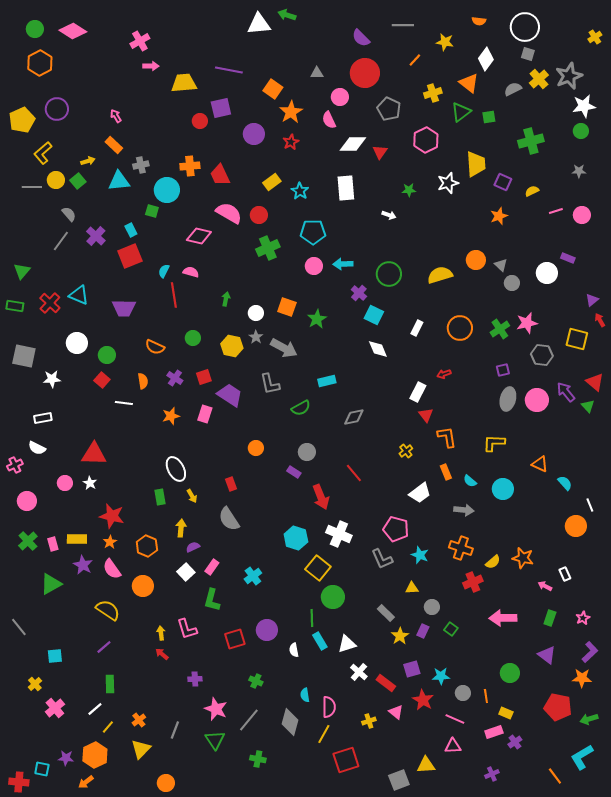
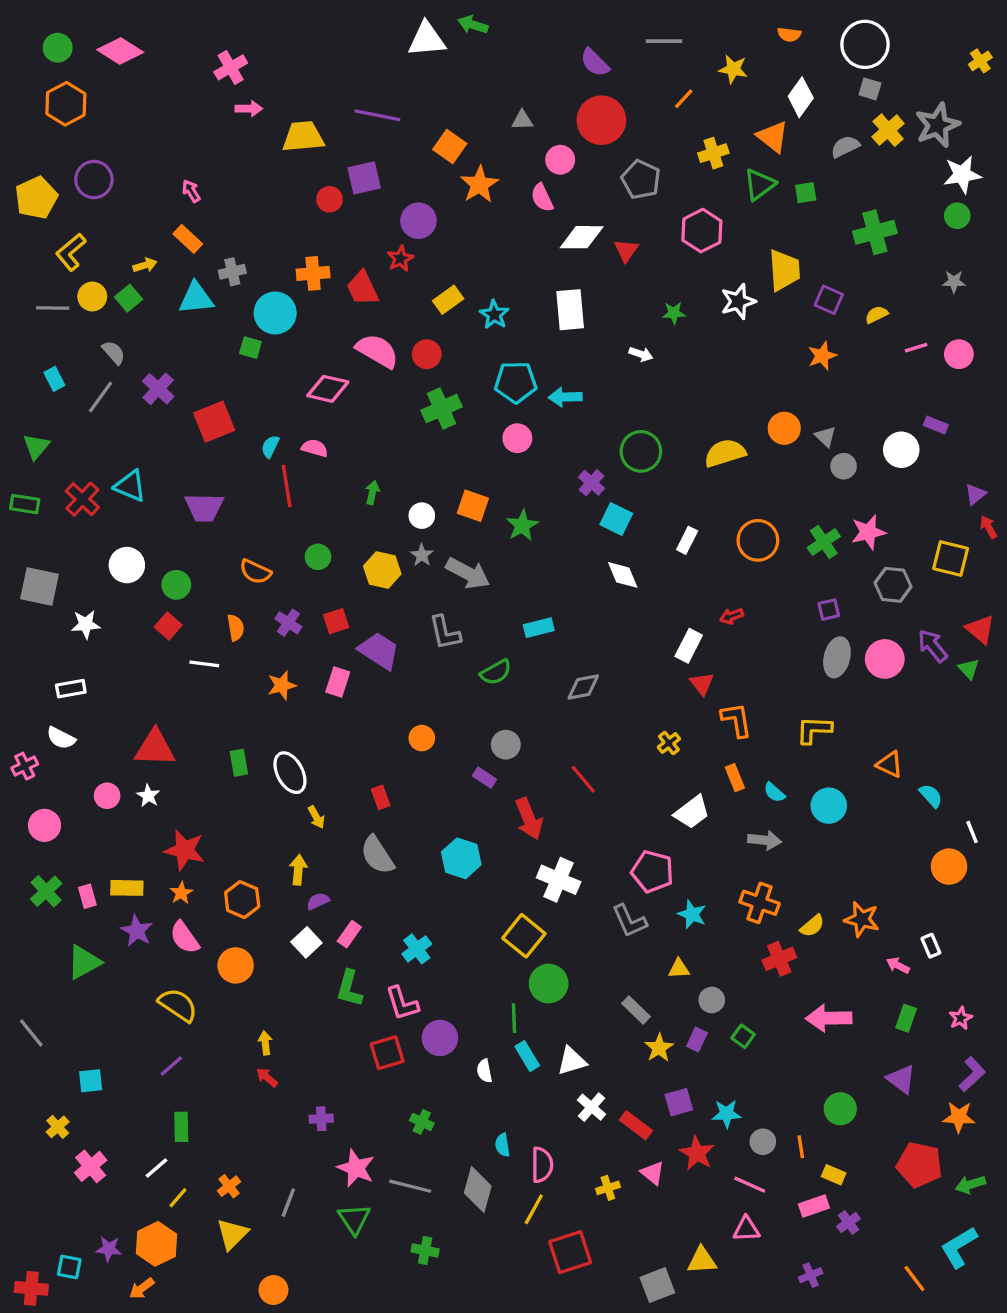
red star: (291, 142) -> (400, 259), moved
cyan rectangle: (131, 230) -> (54, 379), moved
cyan arrow: (343, 264) -> (565, 397), moved
green rectangle: (160, 497) -> (239, 763), moved
cyan hexagon: (296, 538) -> (461, 858), moved
pink L-shape: (187, 629) -> (402, 1003), moved
gray line: (249, 720) -> (410, 1186), turned 65

